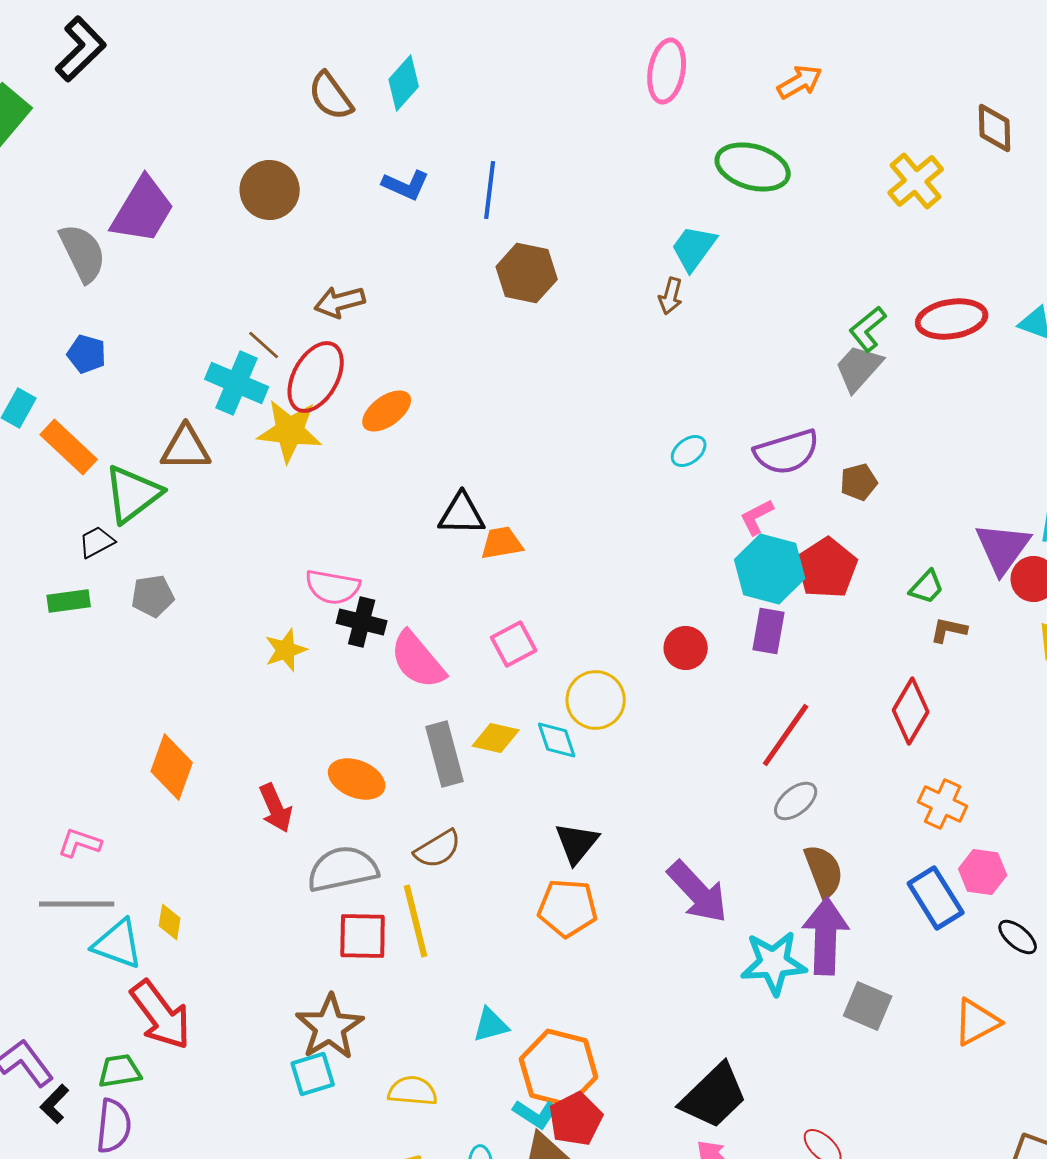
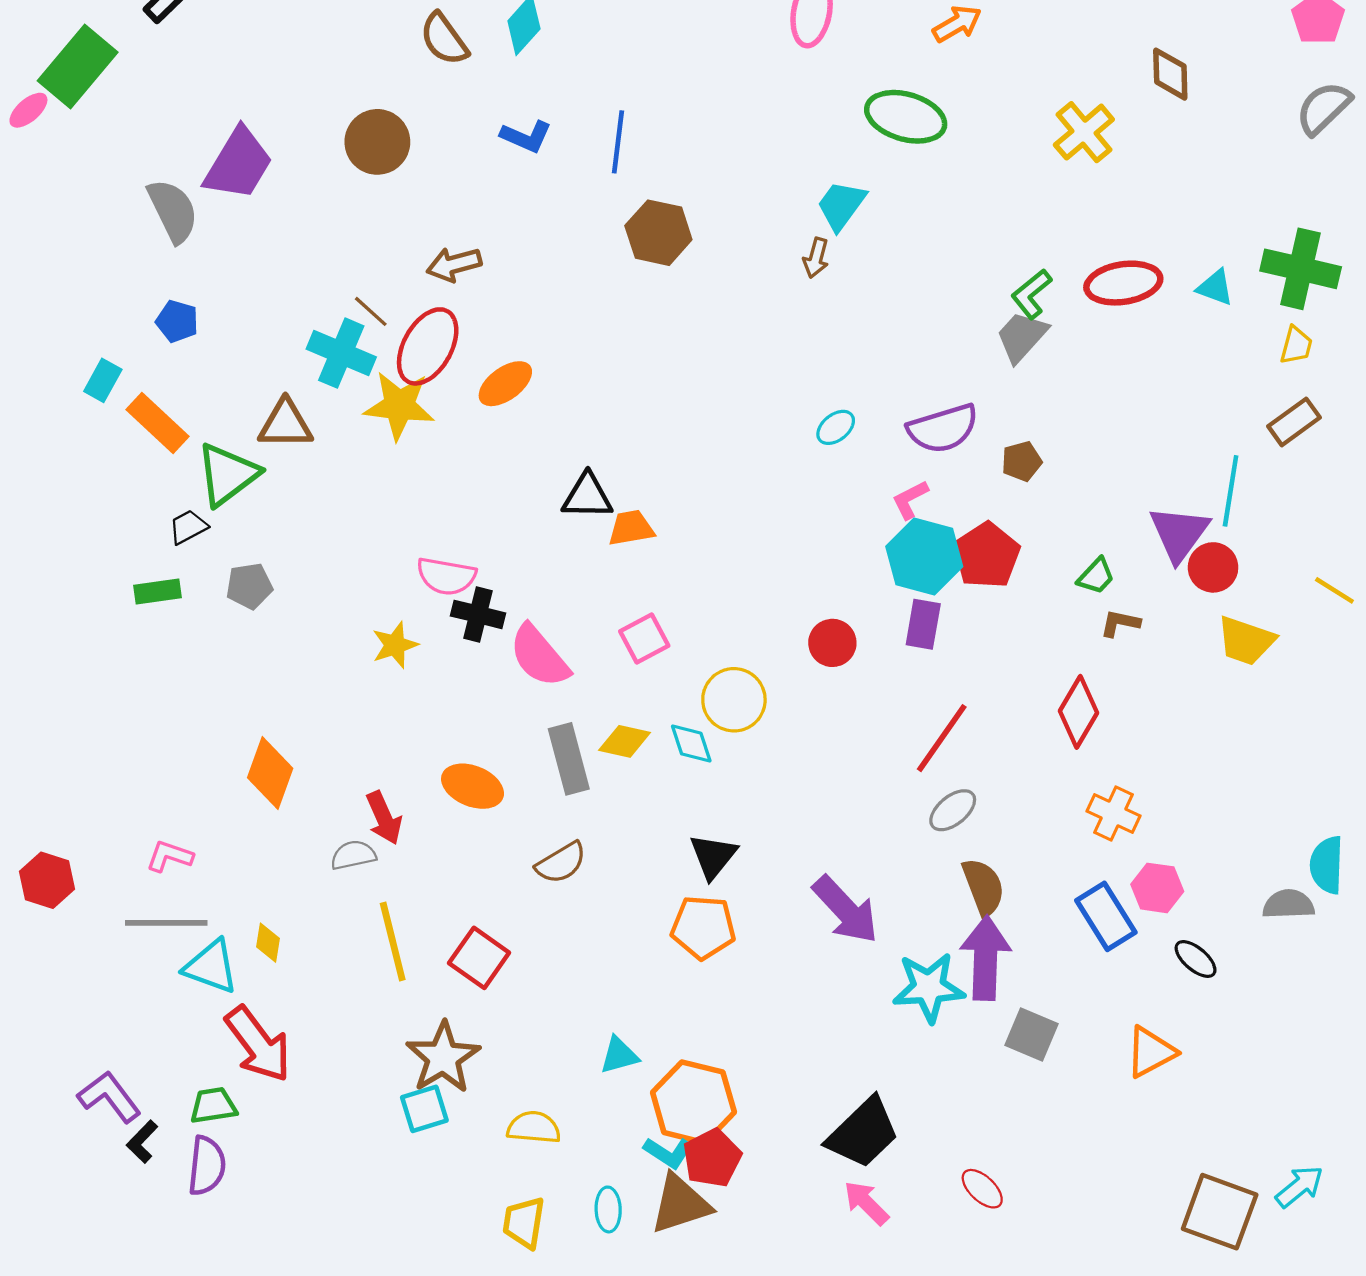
gray semicircle: (343, 869) -> (353, 855), moved, size x0.6
yellow line: (416, 921) -> (393, 941), moved
red square: (363, 936) -> (479, 958), turned 34

